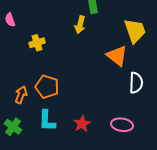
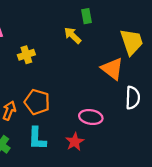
yellow arrow: (80, 25) -> (73, 35), turned 120
pink ellipse: (122, 125) -> (91, 117), moved

